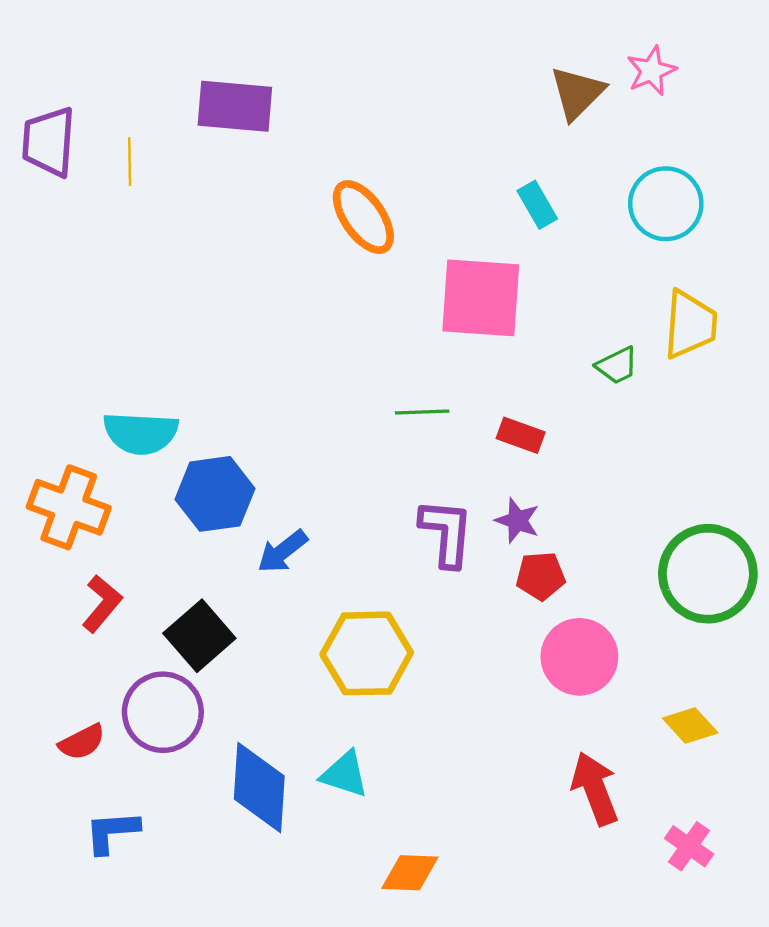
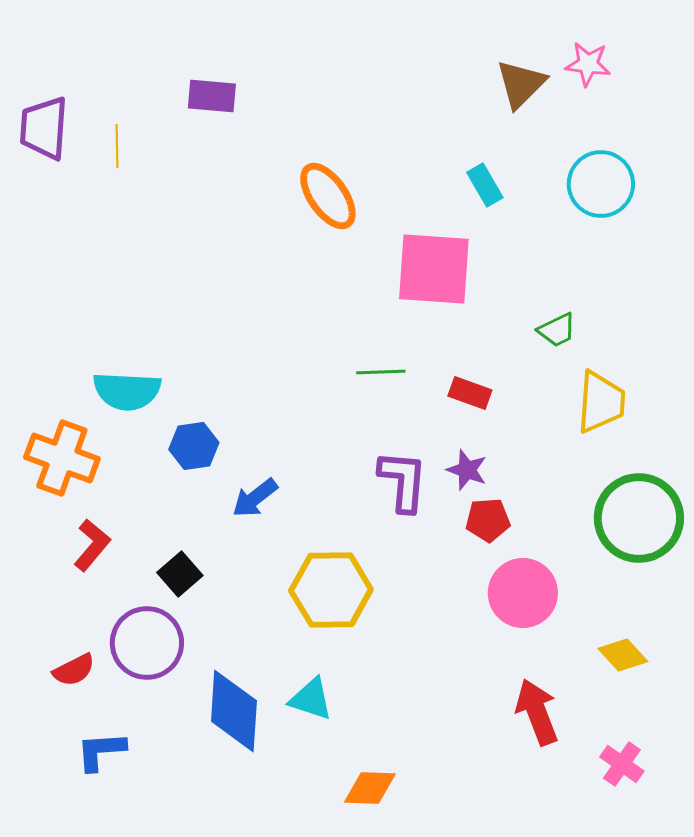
pink star: (651, 71) -> (588, 64), turned 30
purple rectangle: (235, 106) -> (212, 96), size x0.7
yellow trapezoid: (690, 324) -> (601, 402), moved
blue hexagon: (215, 494) -> (194, 446), size x0.7
black square: (199, 636) -> (180, 574), size x0.7

